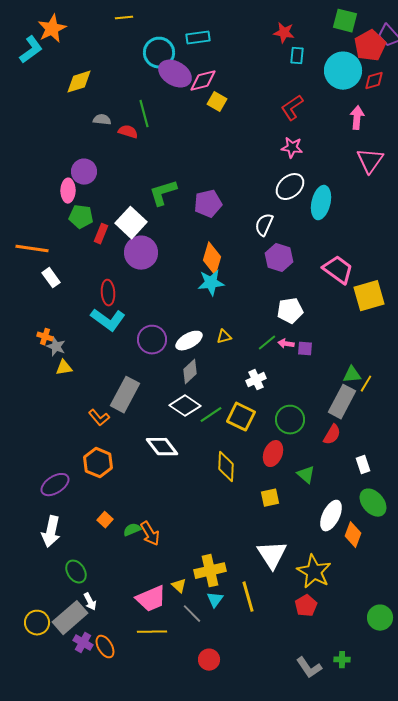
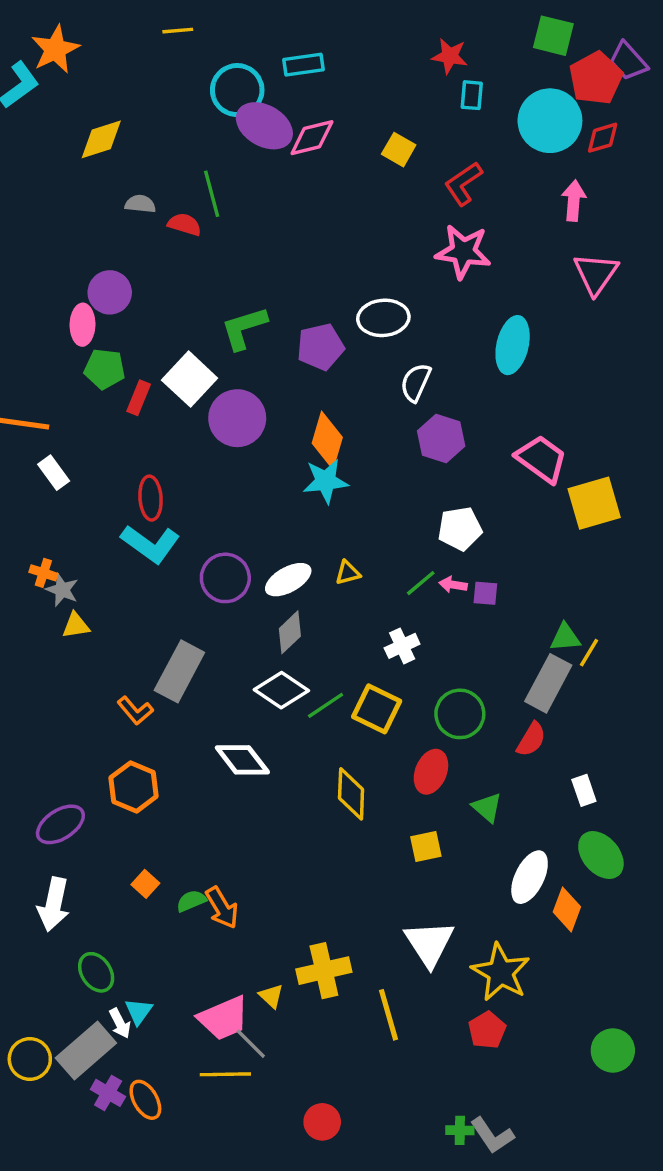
yellow square: (217, 102) -> (399, 150), moved
pink star: (292, 148) -> (463, 252), size x1.5
white ellipse: (290, 187) -> (383, 318), moved, turned 36
purple circle: (141, 253) -> (237, 418), moved
cyan triangle: (215, 600) -> (139, 1011), moved
gray line: (192, 614) -> (251, 1044), moved
green cross: (342, 660) -> (460, 1130), moved

